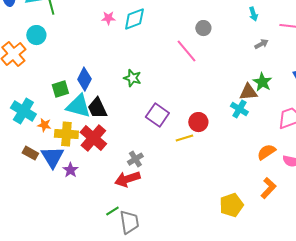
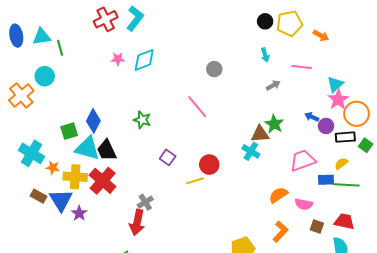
pink line: (186, 51) -> (197, 107), moved
purple square: (157, 115) -> (168, 157), size x0.7
red arrow: (127, 179) -> (137, 222), turned -60

